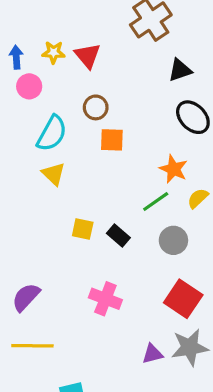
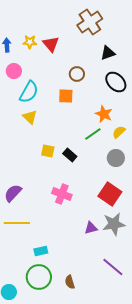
pink circle: (29, 86) -> (14, 71), moved
brown circle: (96, 107) -> (77, 74), moved
gray circle: (173, 240) -> (116, 158), moved

